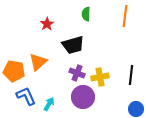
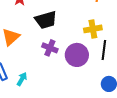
yellow cross: (100, 77) -> (93, 29), moved
purple circle: (83, 97) -> (77, 55), moved

